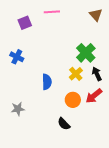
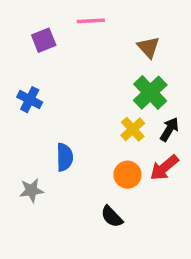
brown triangle: (96, 15) -> (148, 47), moved
black arrow: (97, 74) -> (169, 129), turned 56
blue semicircle: (47, 82) -> (65, 157), moved

